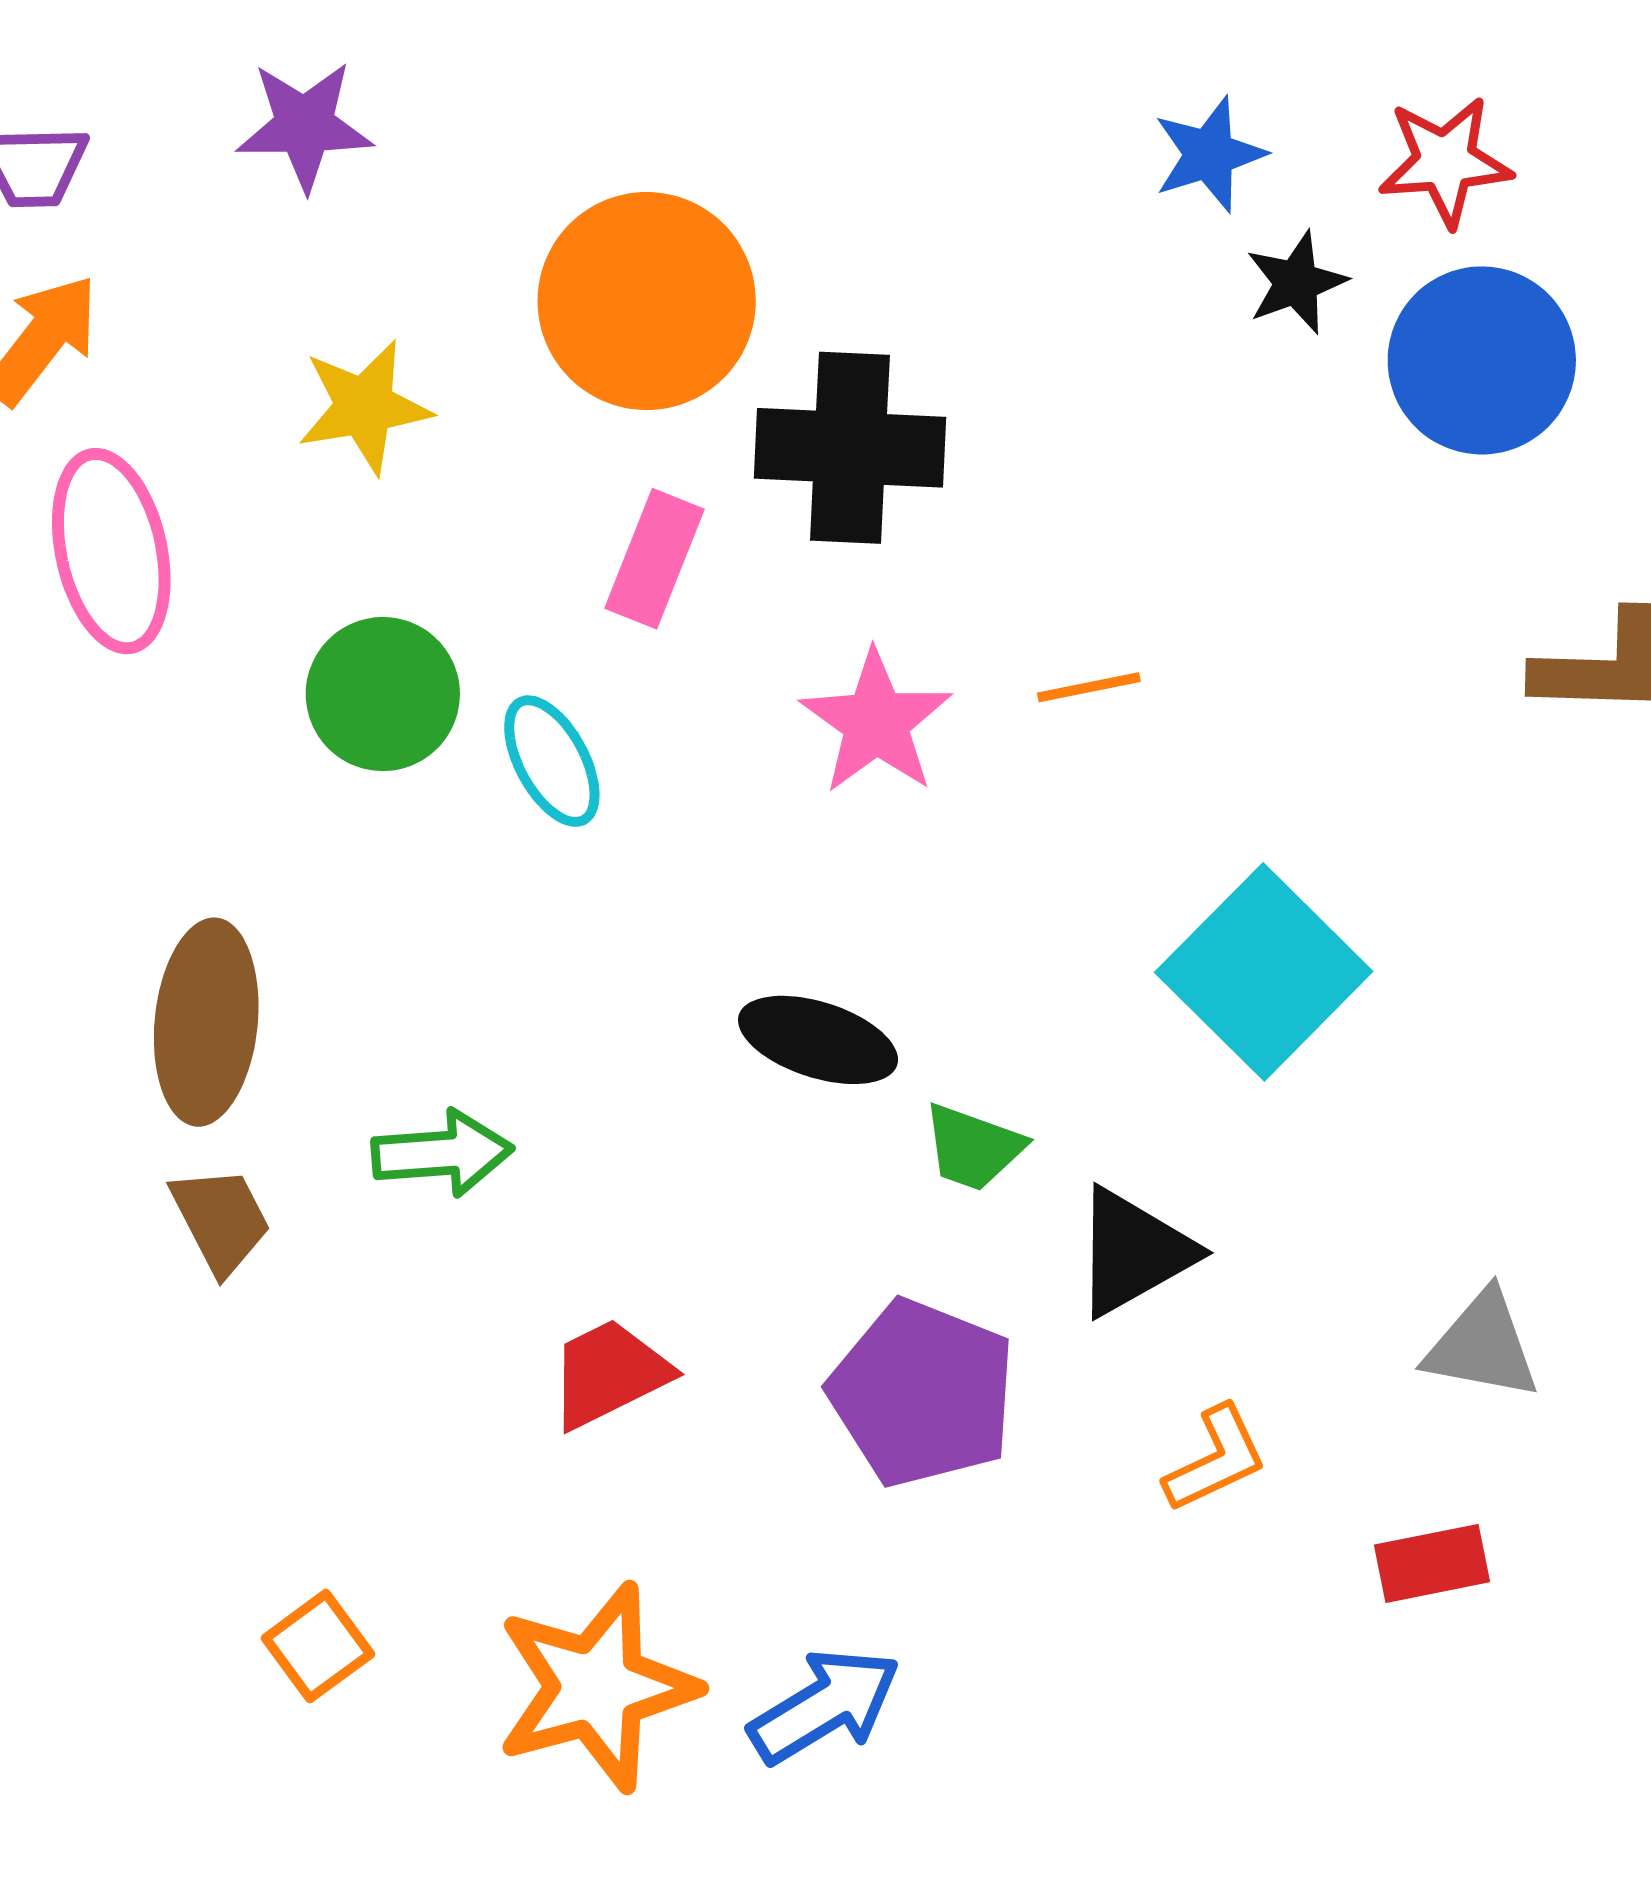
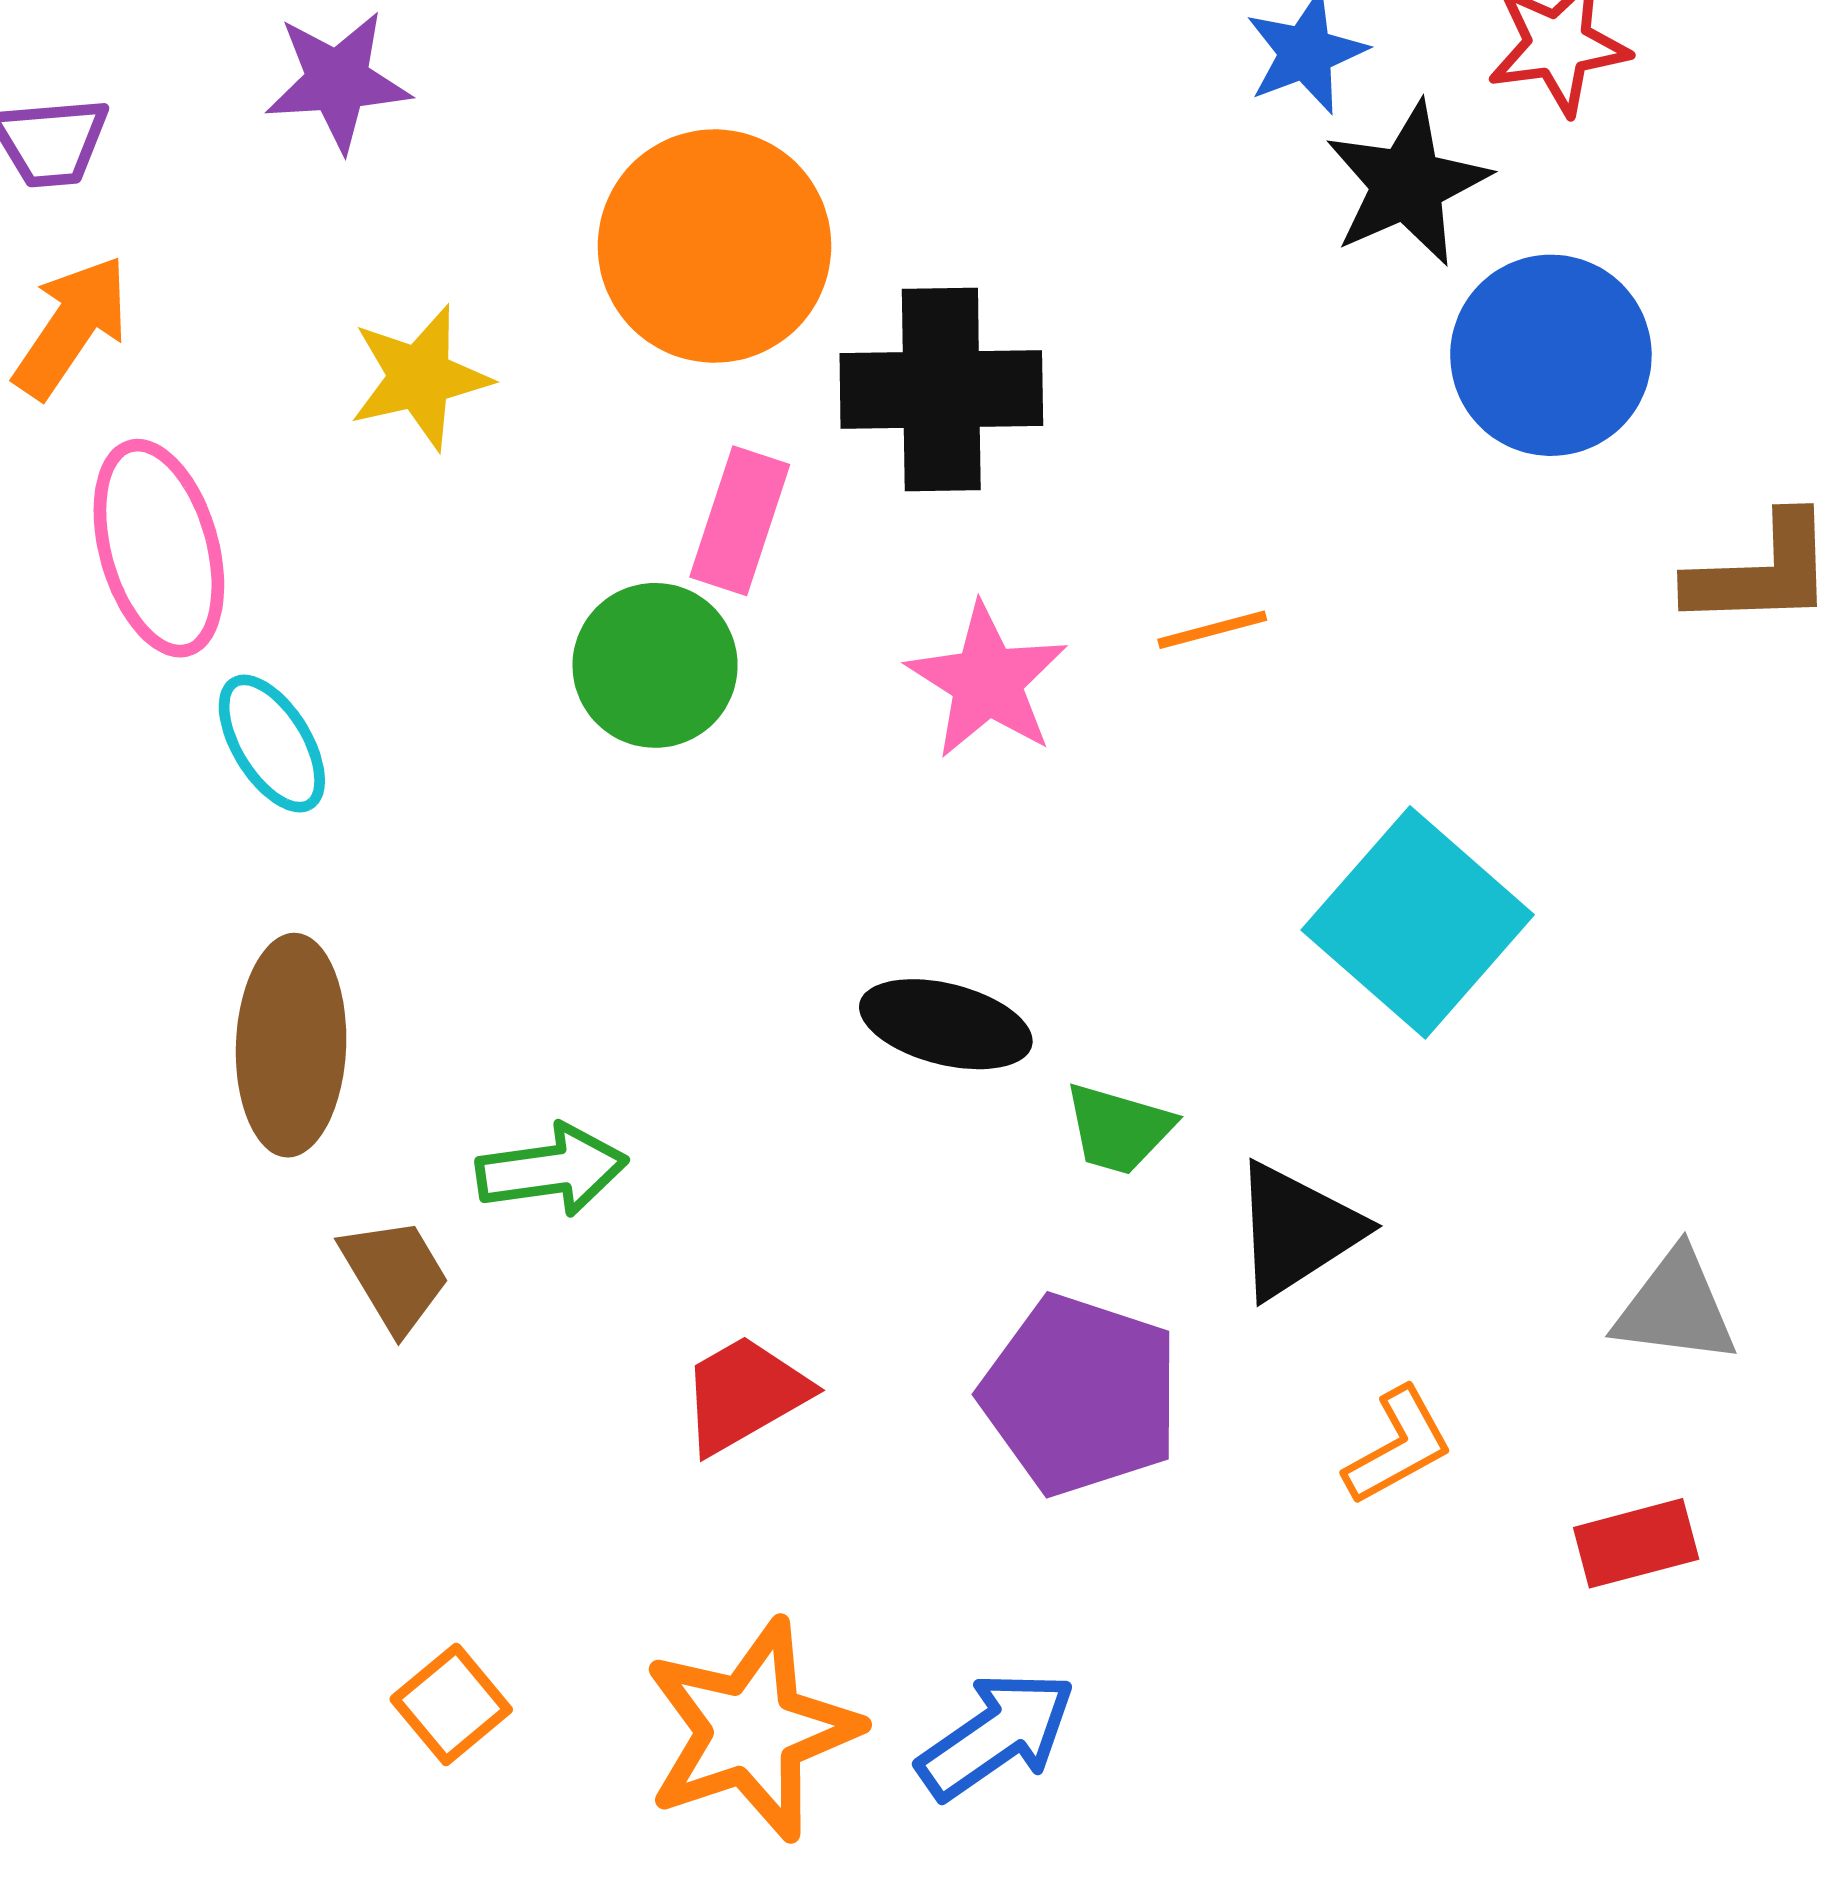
black star: (1296, 283) -> (1407, 184), size x1.5
blue circle: (1482, 360) -> (1551, 355), moved
green circle: (383, 694) -> (655, 665), moved
cyan ellipse: (552, 761) -> (272, 744), moved
brown trapezoid: (221, 1220) -> (395, 1275), moved

